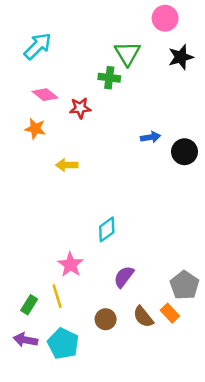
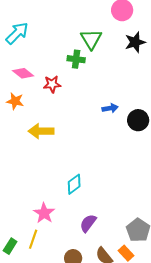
yellow arrow: (67, 165) -> (41, 131), size x1.4
yellow line: (57, 296) -> (33, 239), turned 36

